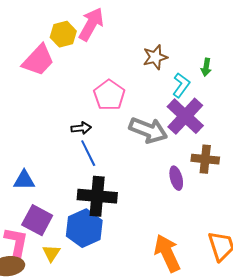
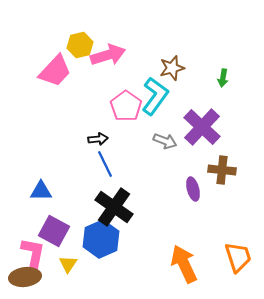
pink arrow: (91, 24) -> (108, 55), moved, turned 44
cyan L-shape: (181, 85) -> (155, 96), moved, size x1.5
gray arrow: (148, 130) -> (165, 141), size x0.6
black cross: (97, 196) -> (114, 207), turned 30

